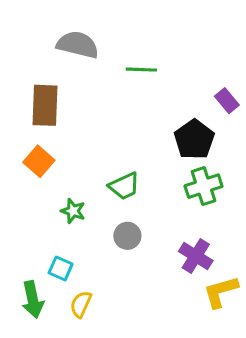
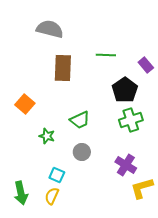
green line: (141, 70) -> (106, 55), moved
brown rectangle: (45, 105) -> (63, 68), moved
cyan square: (61, 268) -> (57, 175), moved

